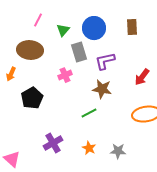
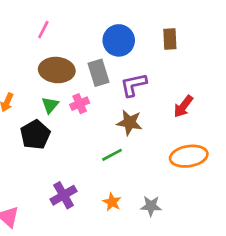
green triangle: (63, 30) -> (50, 105), moved
brown ellipse: (30, 50) -> (57, 70), moved

